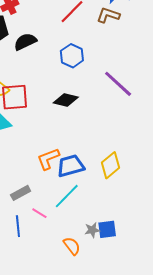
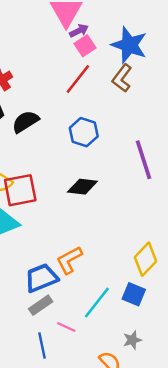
brown L-shape: (108, 15) -> (122, 78), turned -65
purple line: (118, 84) -> (143, 160), turned 36
blue trapezoid: (70, 166) -> (41, 278), moved
blue square: (107, 229) -> (134, 294), moved, turned 36

